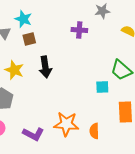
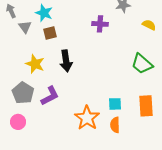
cyan square: (102, 87) -> (115, 104), moved
orange star: (66, 124) -> (87, 118), turned 30
purple L-shape: (33, 134) -> (50, 96), moved, turned -55

